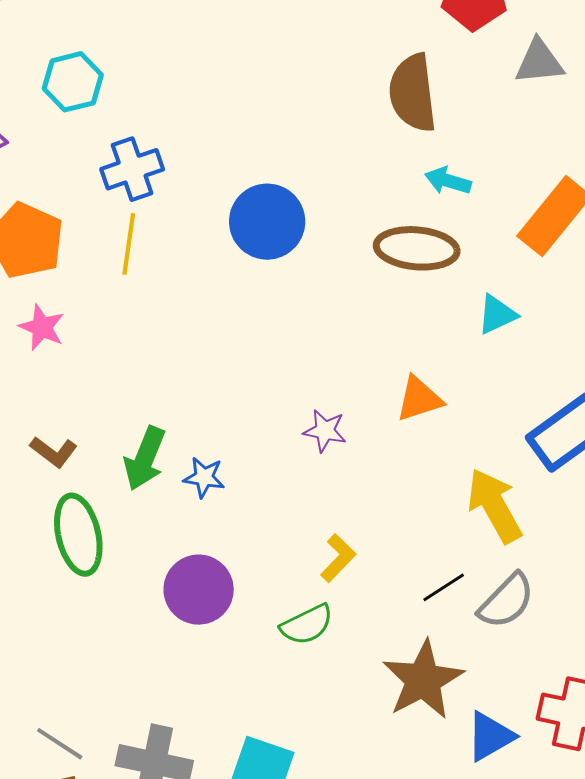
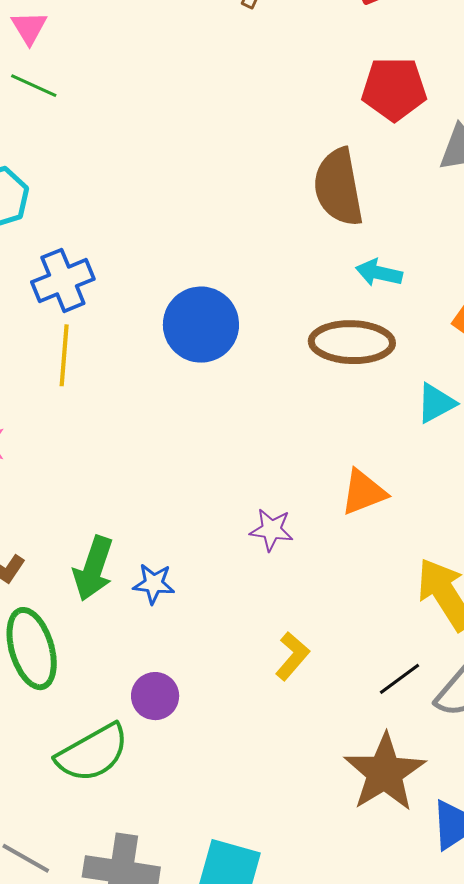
purple circle: (199, 590) -> (155, 696), size x0.7
green semicircle: (307, 625) -> (93, 753), moved, size x1.4

